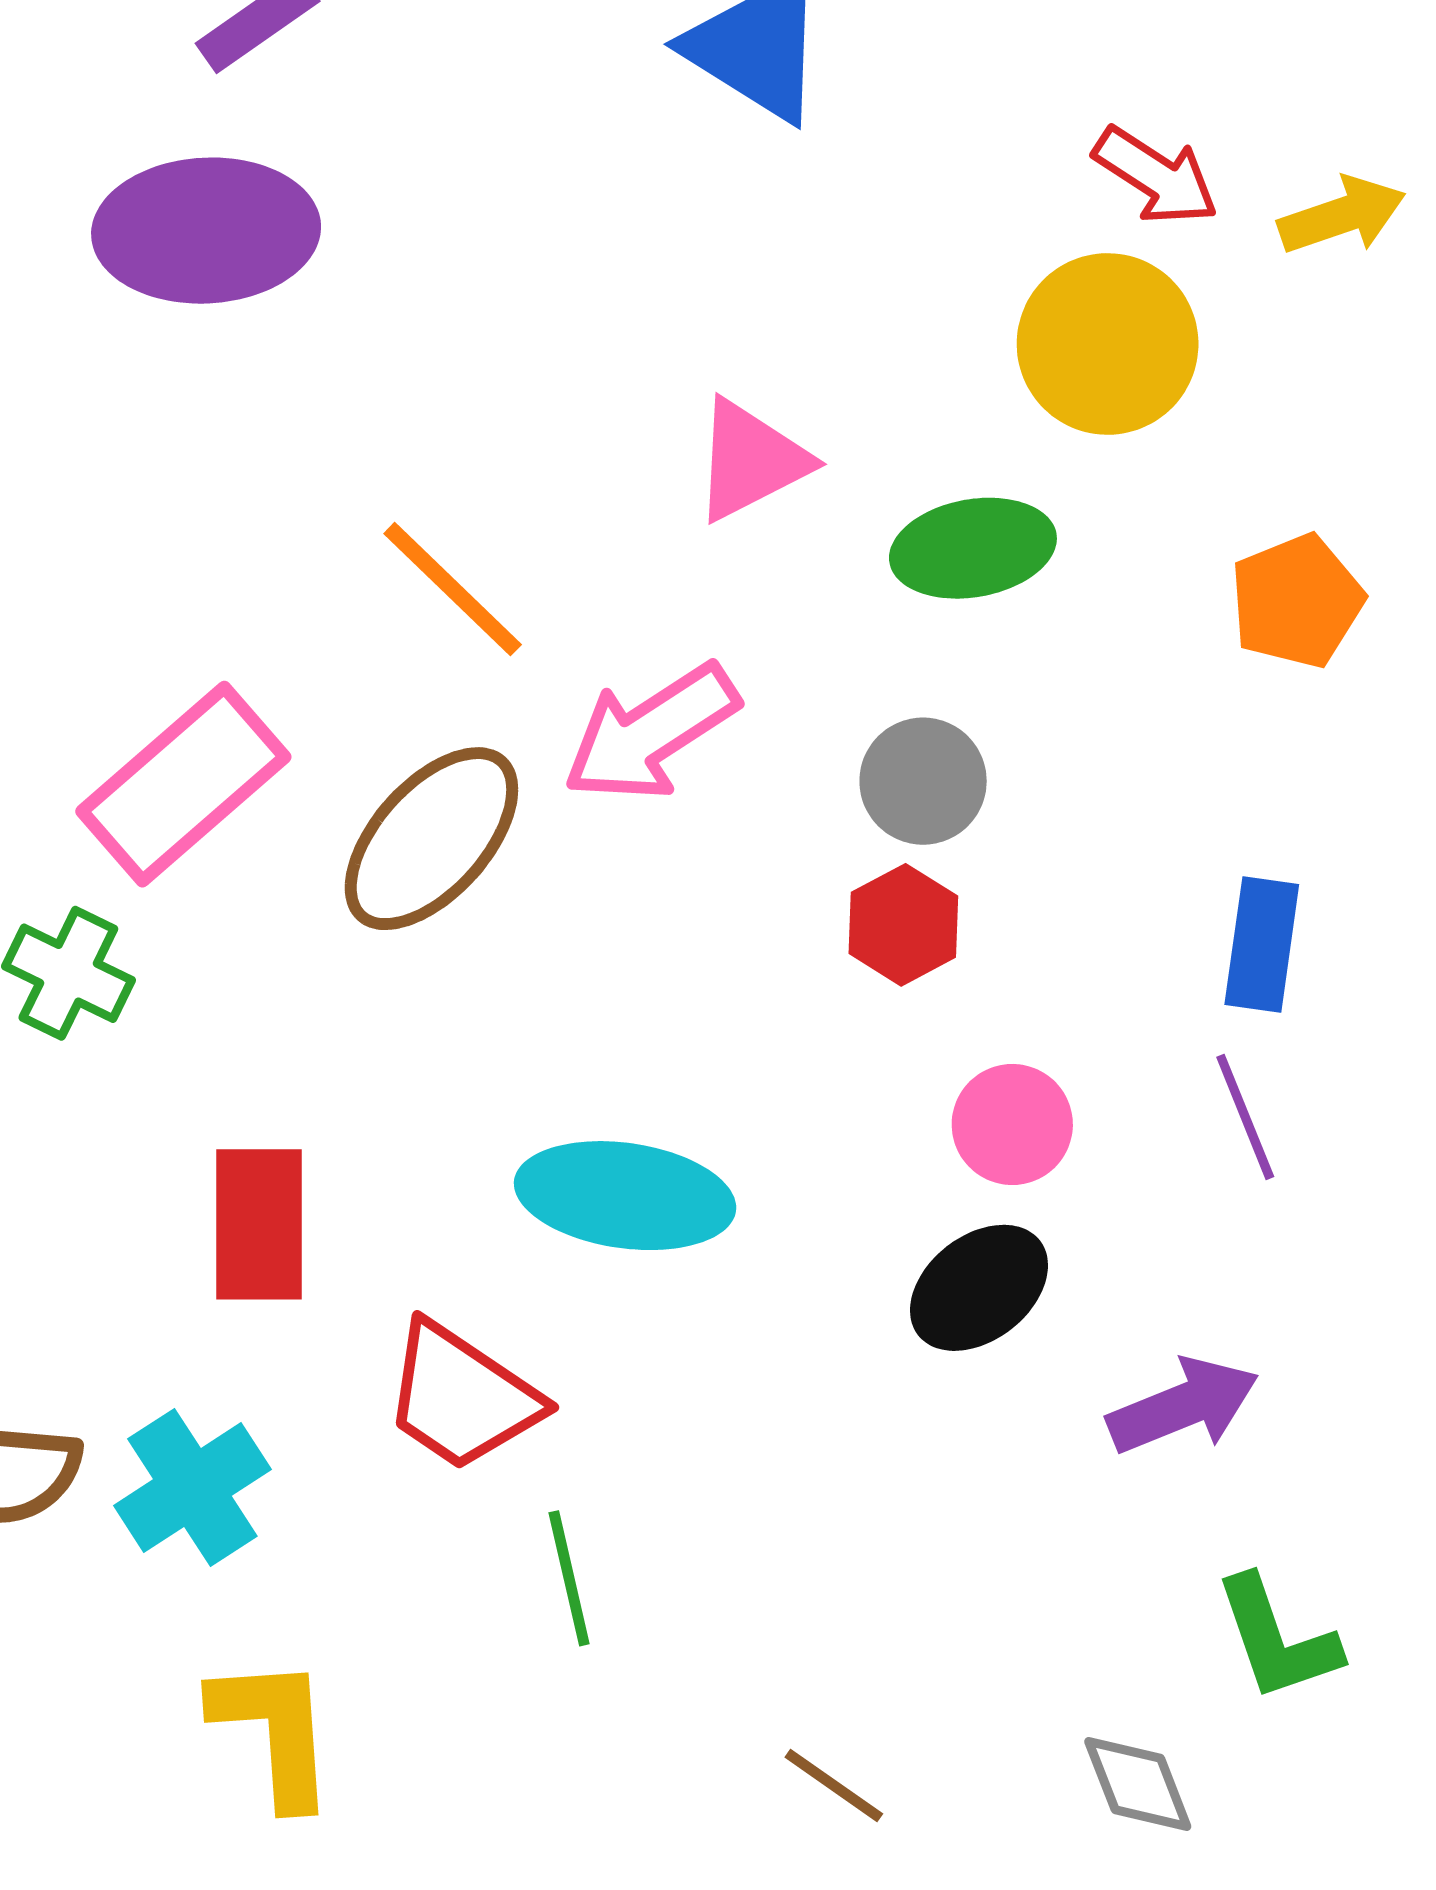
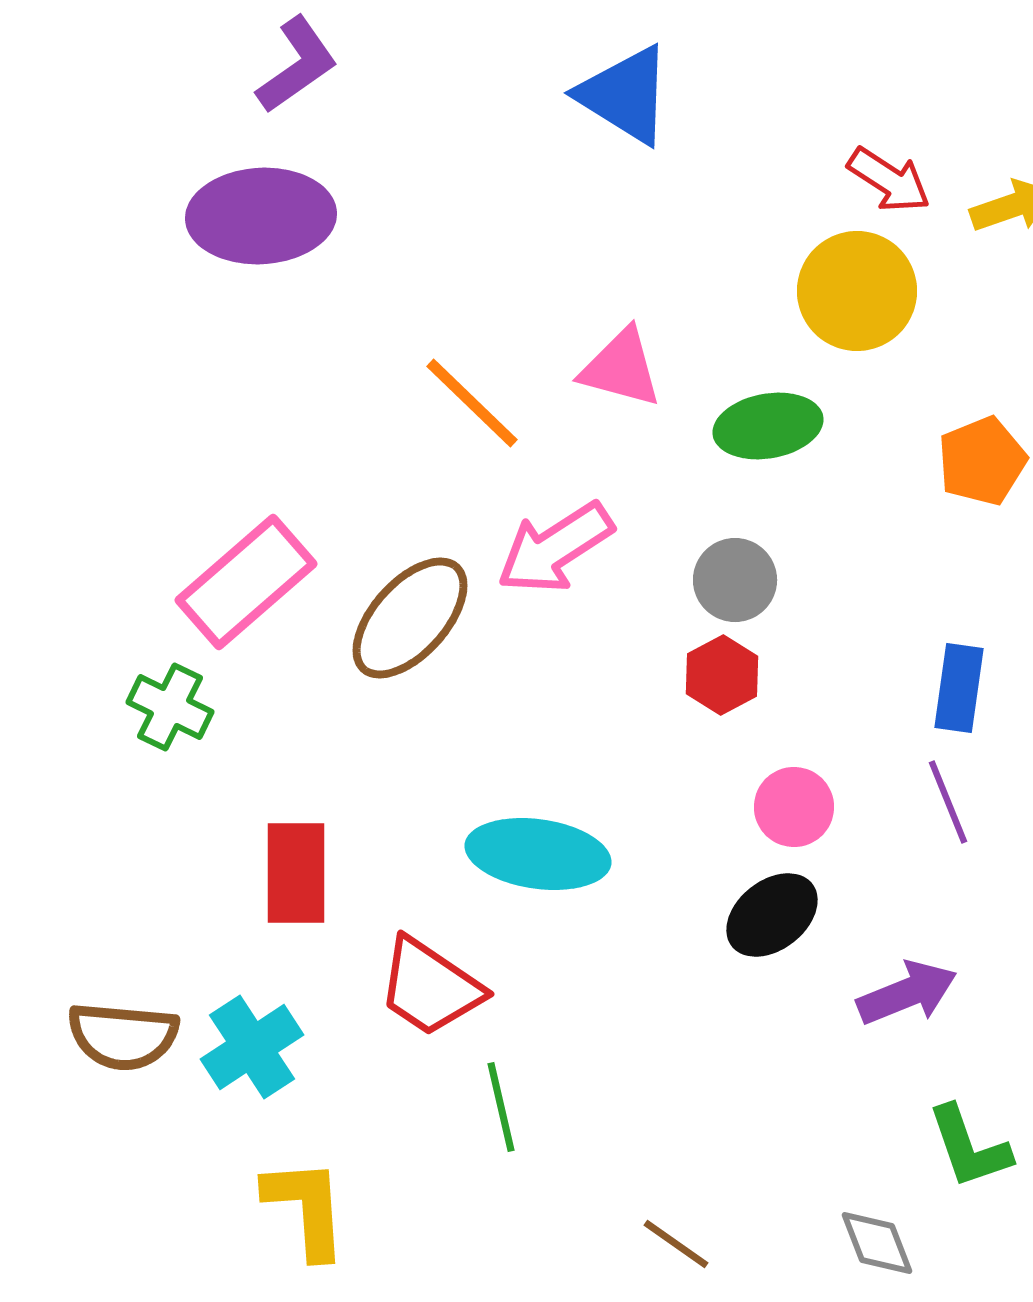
pink triangle: (751, 460) -> (621, 368), turned 42
orange line: (453, 589) -> (472, 403), moved

